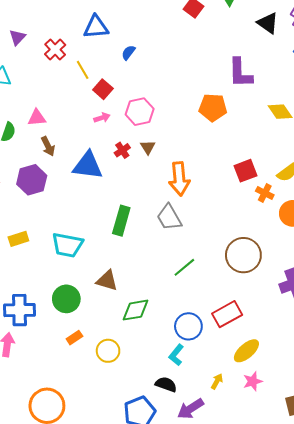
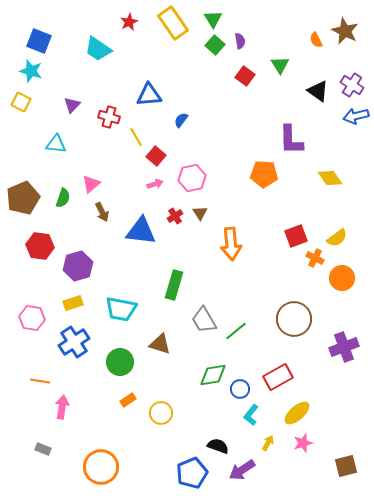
red cross: (55, 50) -> (109, 117), turned -30
pink triangle: (37, 118) -> (91, 184), turned -36
purple hexagon: (32, 180) -> (78, 266), moved
gray trapezoid: (169, 217) -> (204, 320), moved
blue cross: (19, 310) -> (74, 342), moved, turned -32
green diamond: (136, 310) -> (213, 375), moved
blue circle: (188, 326) -> (240, 389), size x0.7
cyan L-shape: (176, 355) -> (251, 415), moved

